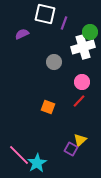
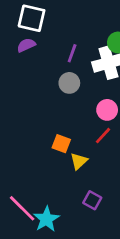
white square: (45, 14) -> (32, 18), moved
purple line: (64, 23) -> (72, 53), moved
yellow triangle: (80, 140) -> (79, 161), moved

